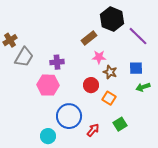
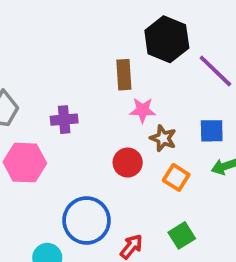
brown rectangle: (89, 38) -> (124, 75), turned -56
pink hexagon: (48, 85) -> (25, 163), moved
orange square: (109, 98) -> (176, 177), moved

